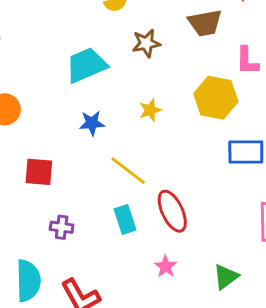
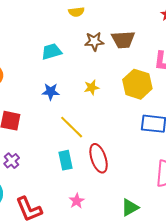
brown trapezoid: (205, 23) -> (123, 40), moved
cyan trapezoid: (86, 65) -> (52, 52), size x0.7
purple cross: (62, 227) -> (12, 161), moved, turned 35
pink star: (166, 266) -> (77, 201), moved

